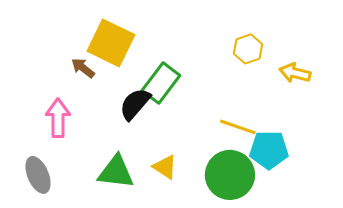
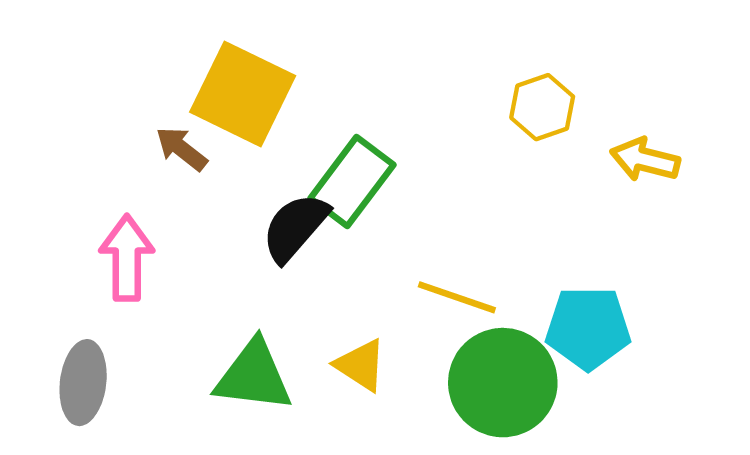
yellow line: (238, 127) -> (457, 297), moved
gray ellipse: (38, 175) -> (83, 383), turned 30

